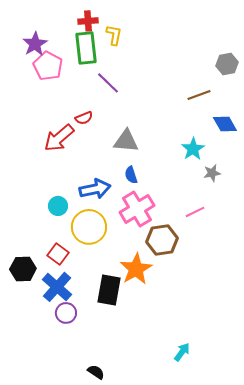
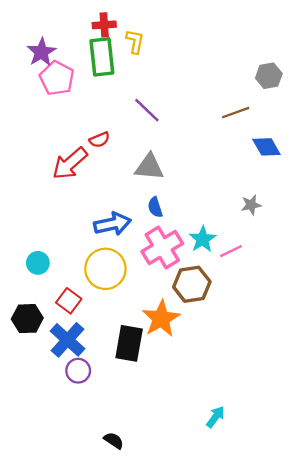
purple line: (108, 83) -> (147, 110), moved
cyan star: (193, 149) -> (203, 239), moved
cyan circle: (58, 206) -> (38, 263), moved

